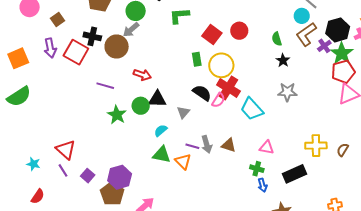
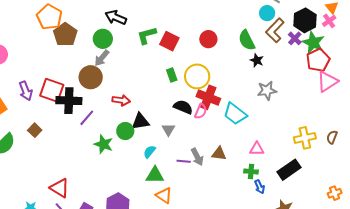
brown square: (58, 19) -> (35, 130), moved
red square: (212, 34) -> (169, 41), moved
black cross: (92, 36) -> (69, 101), moved, size x1.4
green semicircle: (277, 39) -> (247, 40), size x1.5
purple line: (105, 86) -> (87, 118), turned -54
orange triangle: (183, 161) -> (164, 195), moved

